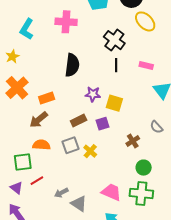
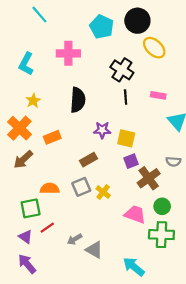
yellow star: (12, 56) -> (33, 101), moved
brown arrow: (39, 120) -> (23, 160), moved
purple square: (103, 124) -> (131, 161), moved
gray semicircle: (156, 127) -> (173, 162), turned -40
brown cross: (133, 141) -> (149, 178), size x1.5
pink trapezoid: (111, 192) -> (135, 214), moved

